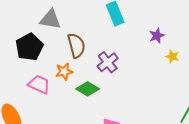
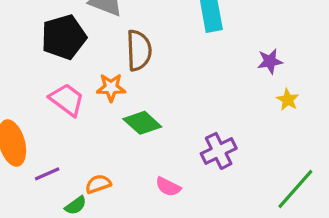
purple cross: (108, 62) -> (219, 151), moved

